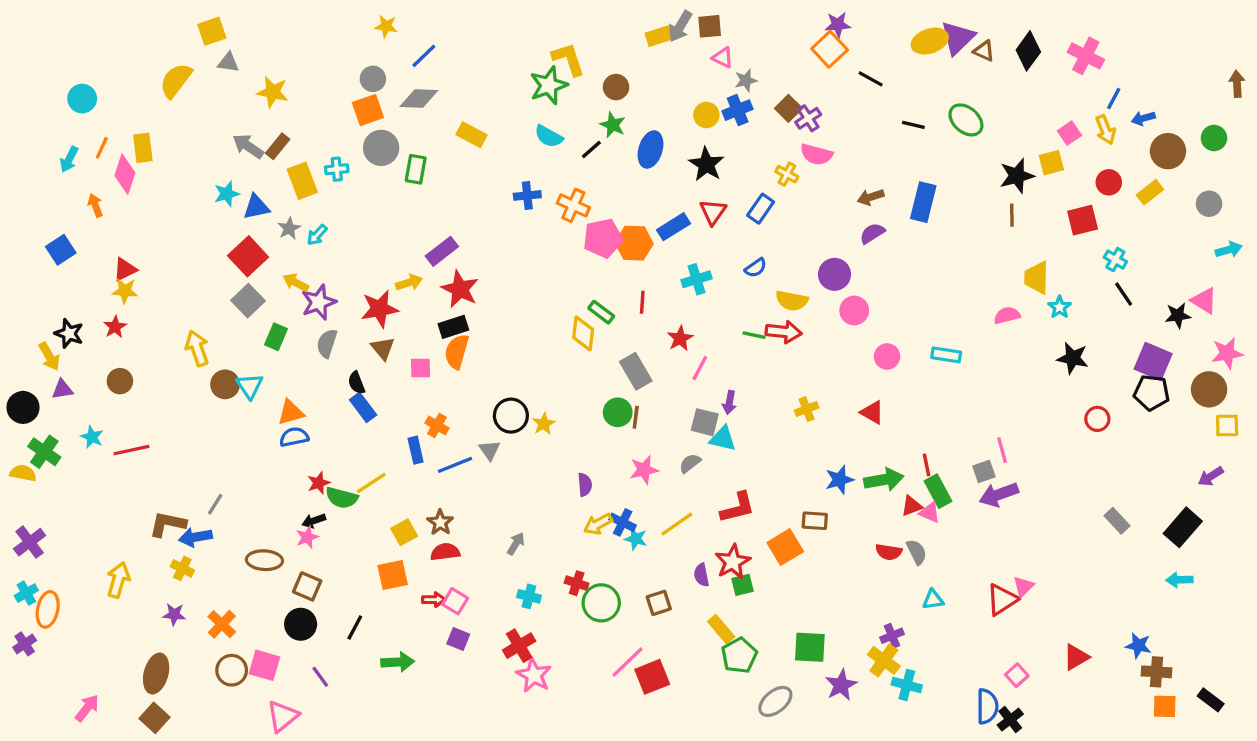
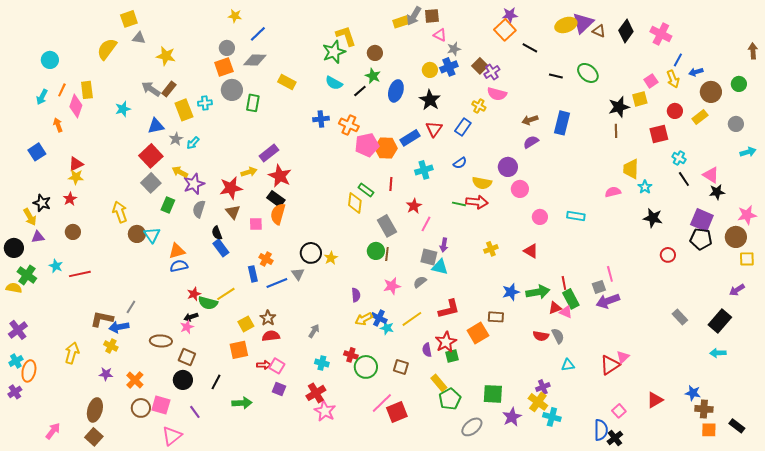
cyan star: (227, 194) -> (123, 109), moved
pink triangle: (1204, 301) -> (711, 175), moved
black rectangle: (453, 327) -> (276, 199), turned 54
brown square: (659, 603) -> (401, 367), turned 35

